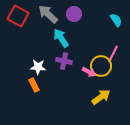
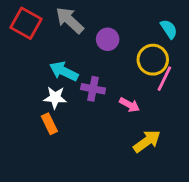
purple circle: (74, 14) -> (108, 39), moved
cyan arrow: (61, 38) -> (64, 71), moved, turned -30
yellow circle: (101, 66) -> (153, 60), moved

